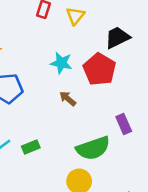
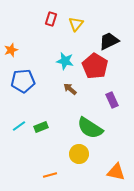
purple rectangle: (124, 124) -> (112, 100), moved
green semicircle: (93, 148) -> (90, 128), turned 52

